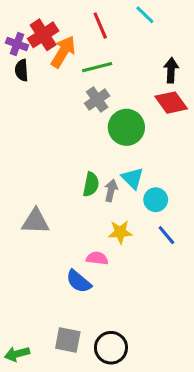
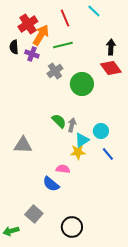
purple cross: (17, 44) -> (32, 54), moved
gray cross: (97, 100) -> (55, 71), moved
cyan triangle: (133, 178) -> (82, 140), moved, turned 42
green semicircle: (91, 184) -> (59, 121), turned -56
gray square: (68, 340) -> (34, 214), moved, turned 30

